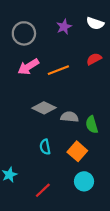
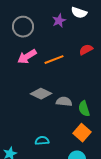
white semicircle: (95, 23) -> (79, 13), moved
cyan semicircle: (45, 147) -> (42, 141), moved, turned 96
orange square: (77, 151) -> (82, 133), moved

